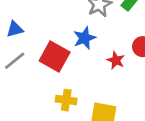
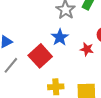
red square: (55, 57) -> (40, 56), turned 30

